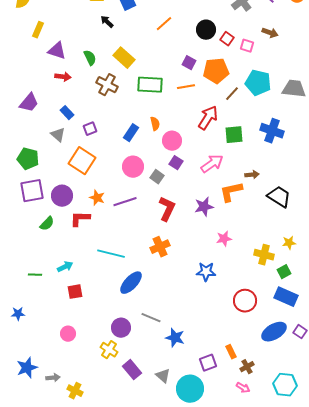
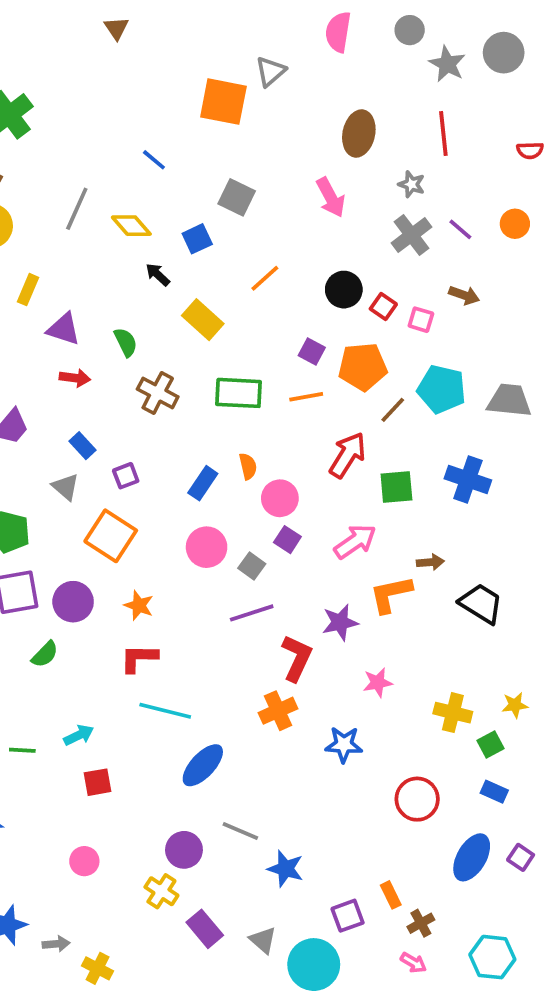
yellow rectangle: (124, 58) -> (203, 320), moved
purple line: (125, 202) -> (252, 613), moved
red L-shape: (167, 209) -> (297, 658), moved
red L-shape: (80, 219) -> (139, 658), moved
yellow star: (289, 243) -> (515, 705), moved
orange cross: (160, 247) -> (278, 711), moved
blue rectangle: (286, 297) -> (494, 792), size x0.6
blue ellipse: (274, 332) -> (472, 857), turned -30

